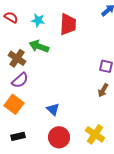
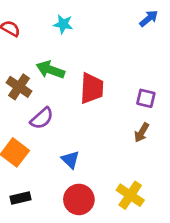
cyan star: (38, 20) -> (63, 24), moved
red trapezoid: (68, 24) -> (92, 88), moved
purple semicircle: (20, 80) -> (42, 118), moved

